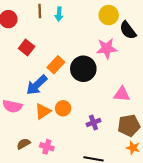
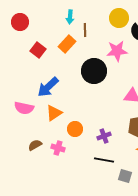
brown line: (40, 11) -> (85, 30), moved
orange rectangle: (56, 65) -> (67, 44), moved
orange circle: (63, 108) -> (75, 129), moved
purple cross: (93, 122) -> (104, 136), moved

